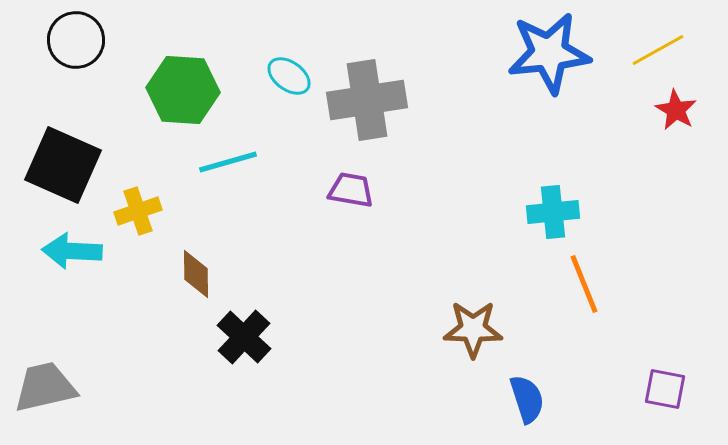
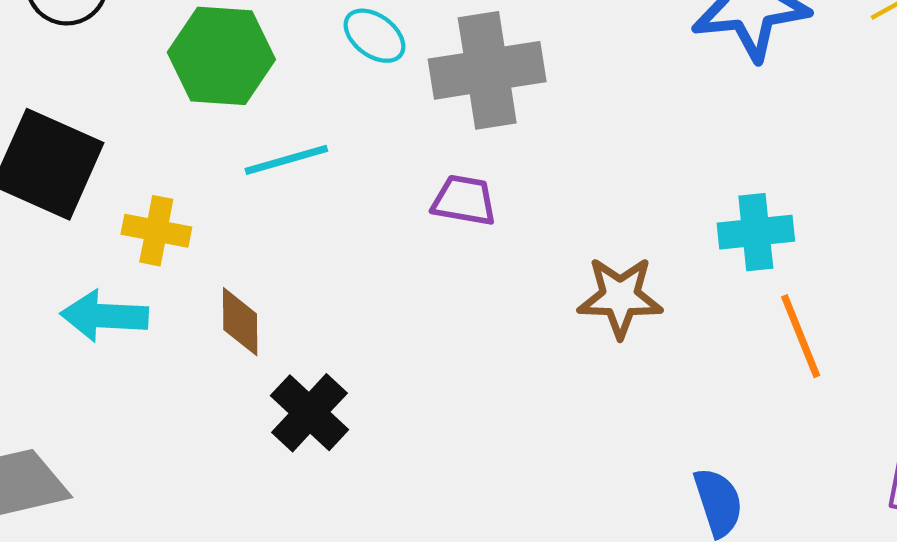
yellow cross: (138, 211) -> (156, 231), turned 30
cyan arrow: (72, 251) -> (104, 316), moved
brown star: (473, 329) -> (620, 297), moved

